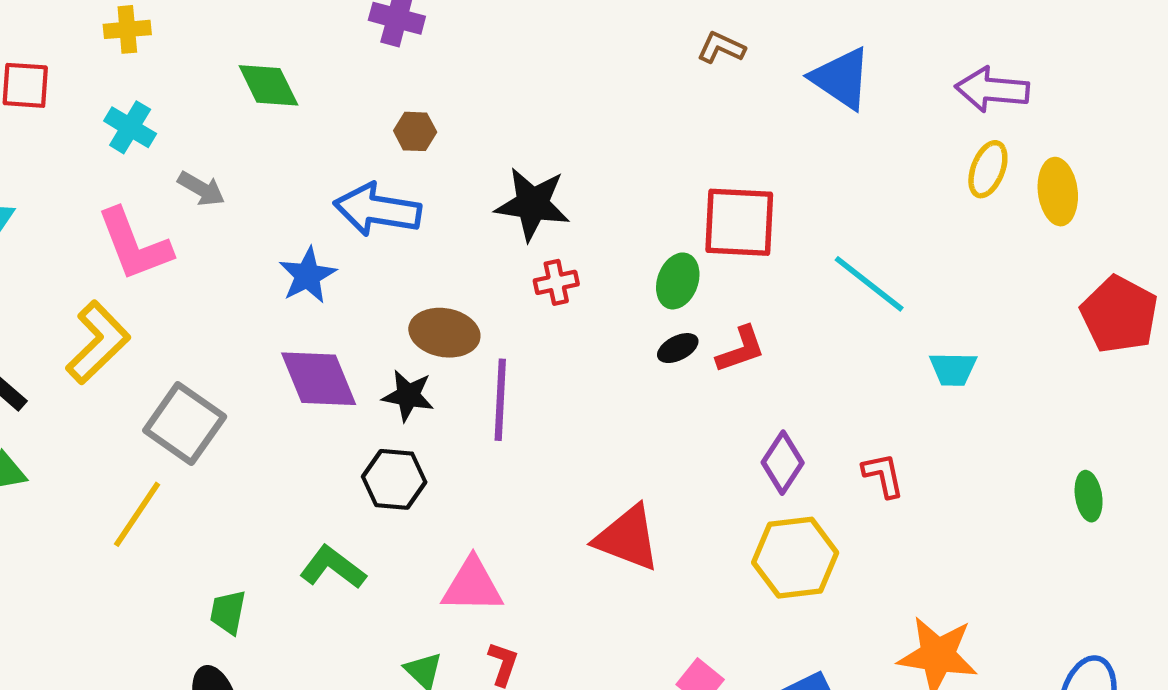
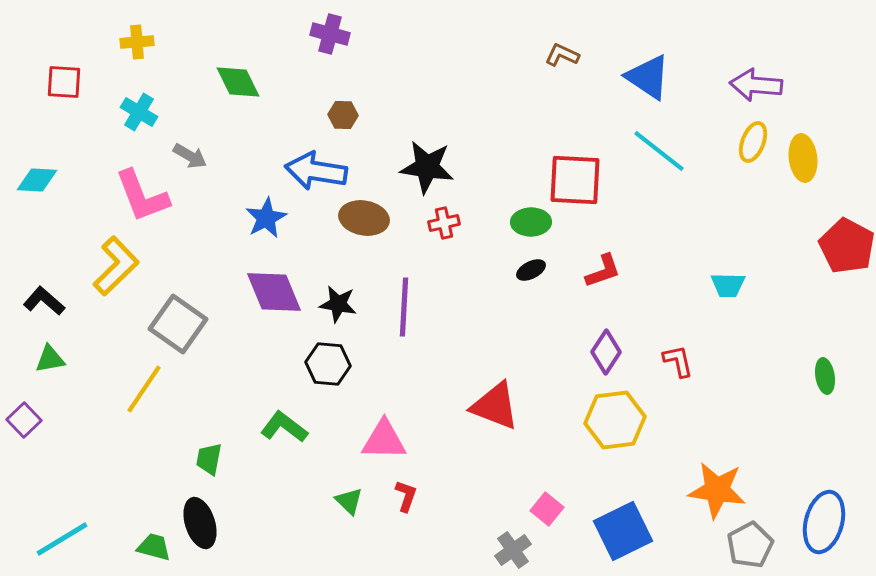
green ellipse: (678, 281) -> (531, 222), turned 69
cyan line: (869, 284) -> (659, 151), moved
brown ellipse: (444, 333) -> (364, 218), moved
red L-shape: (741, 349) -> (603, 271), moved

